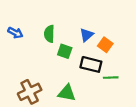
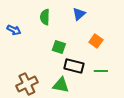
green semicircle: (49, 34) -> (45, 17), moved
blue triangle: (87, 35) -> (79, 14), moved
black rectangle: (91, 64) -> (74, 66), moved

